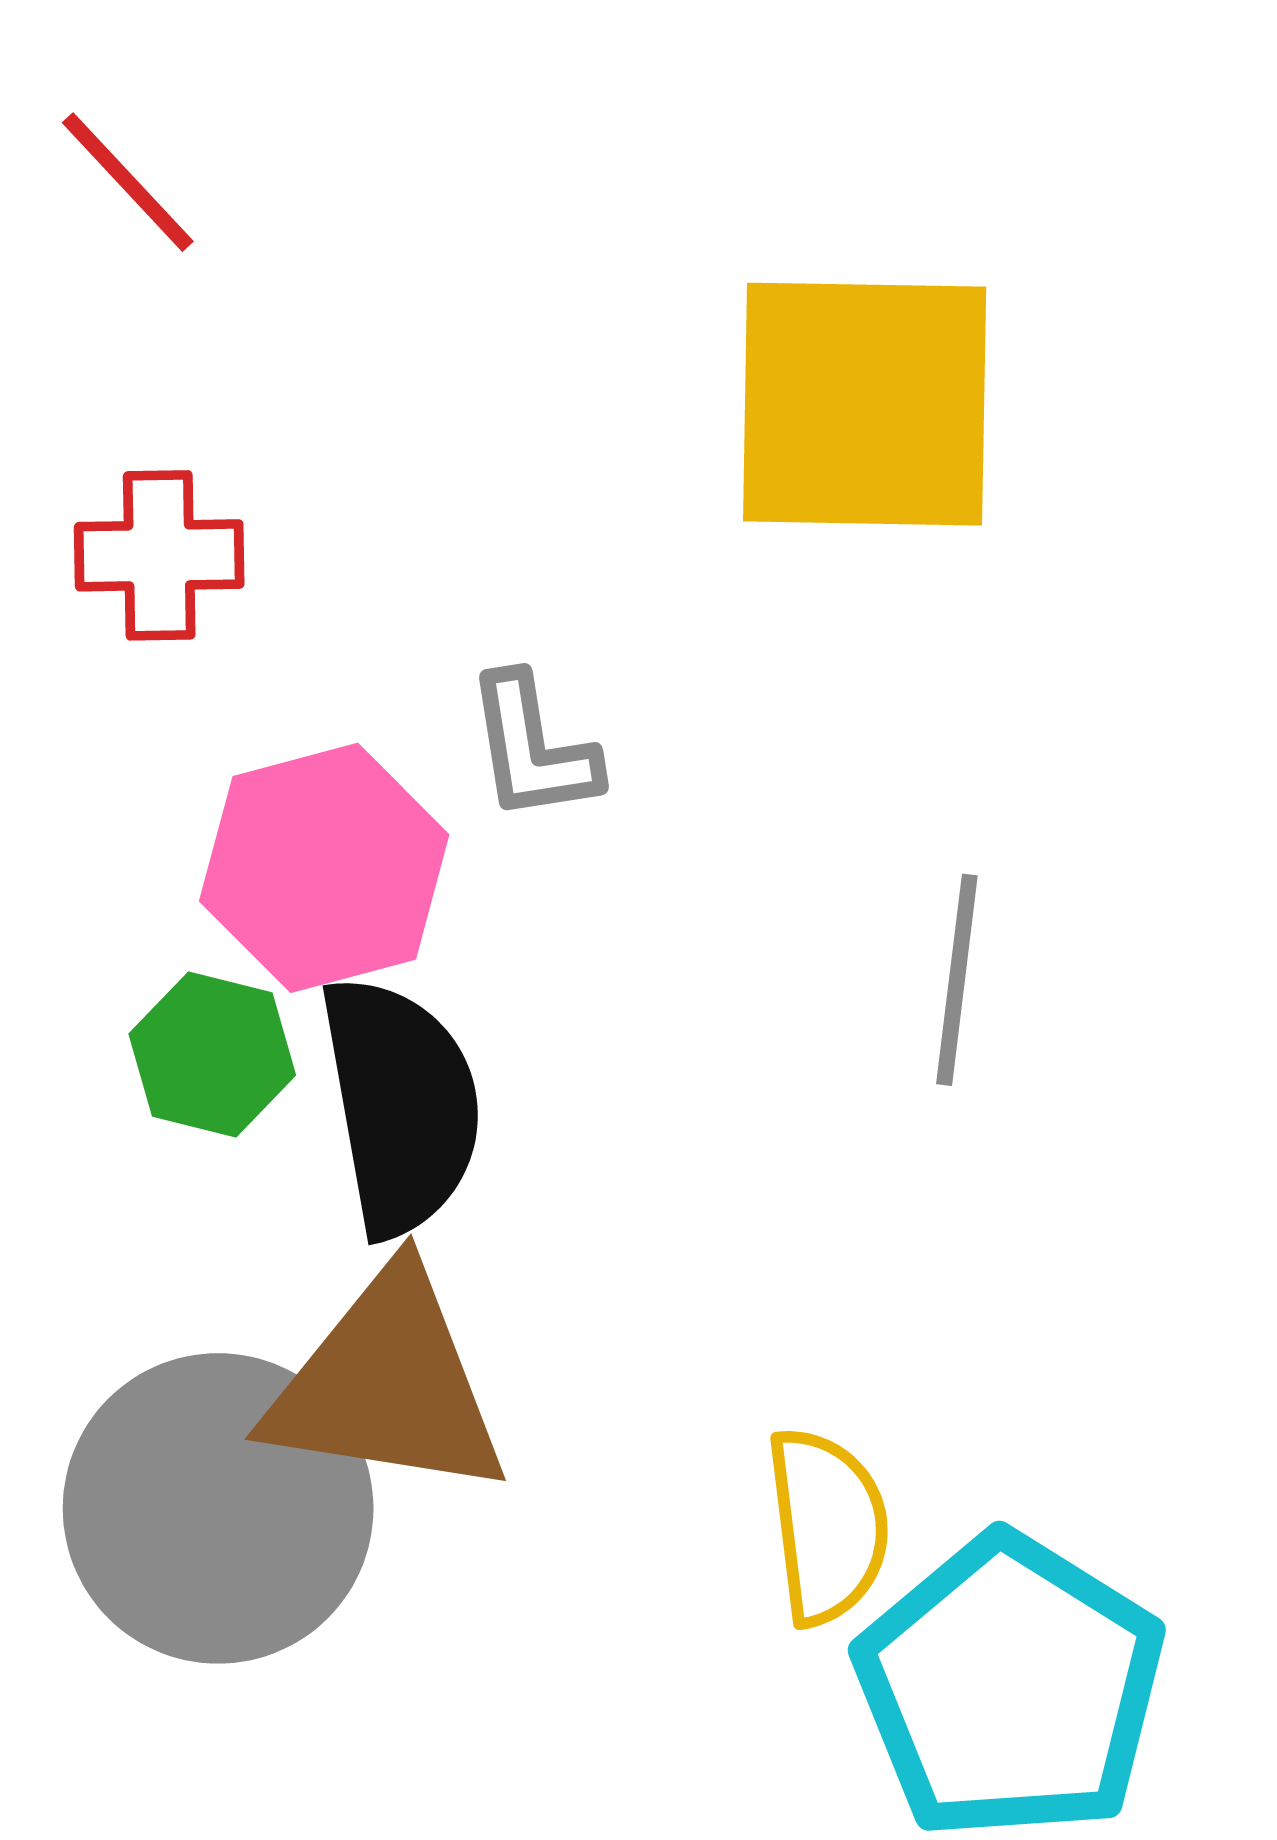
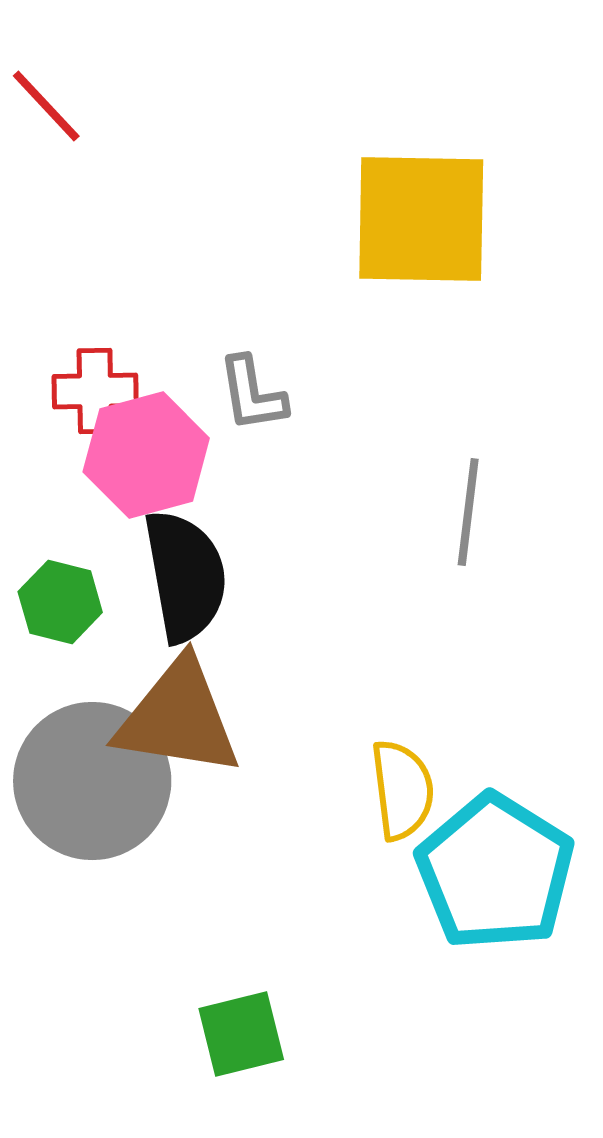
red cross: (159, 555) -> (95, 391), moved
green hexagon: (212, 1055) -> (60, 602), moved

